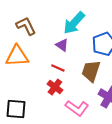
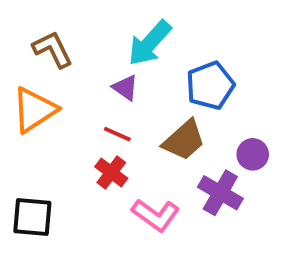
orange triangle: (17, 56) -> (34, 110), turned -30
brown trapezoid: (91, 71) -> (184, 140), turned -150

